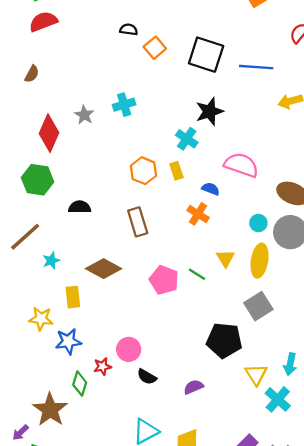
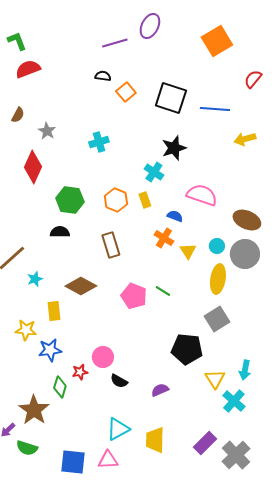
gray star: (84, 115) -> (47, 131), moved
green hexagon: (38, 180) -> (70, 200), moved
yellow triangle: (225, 258) -> (188, 251), moved

